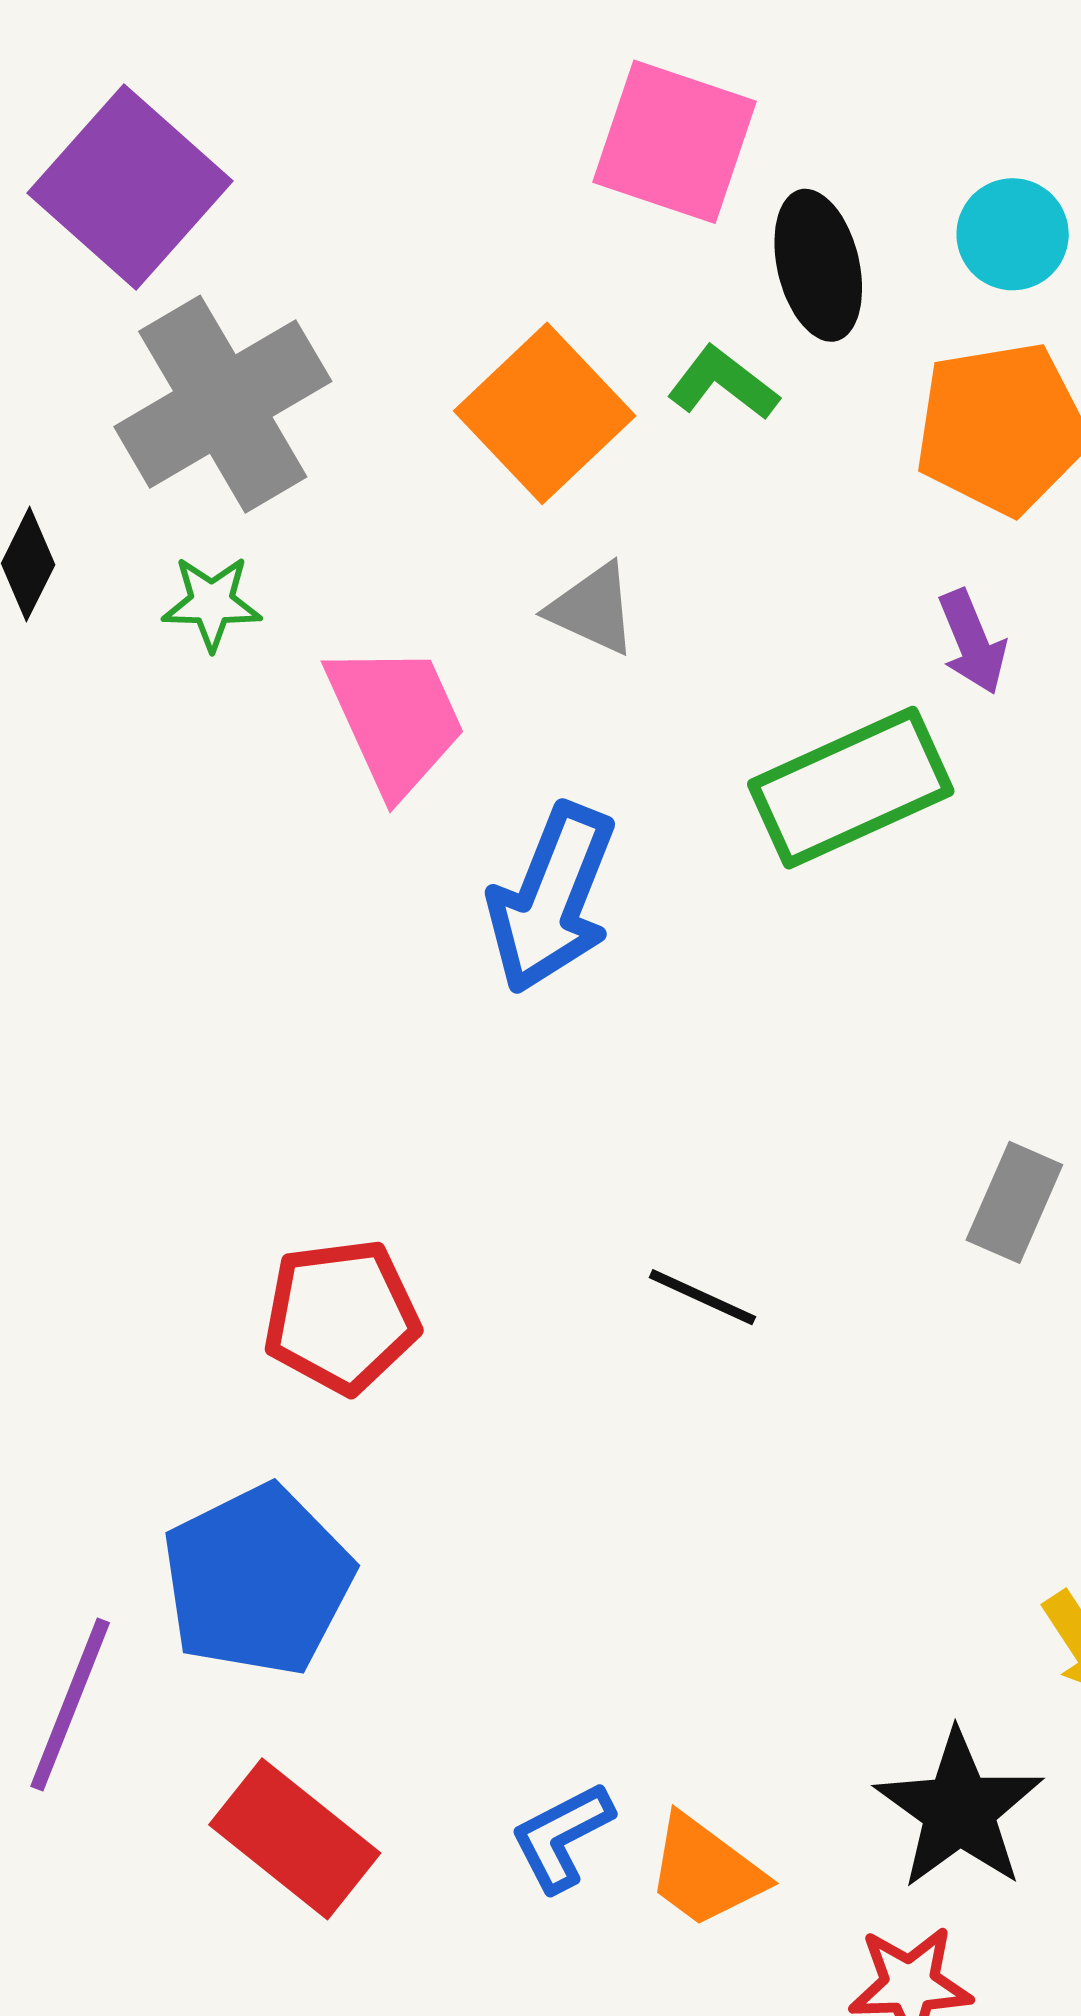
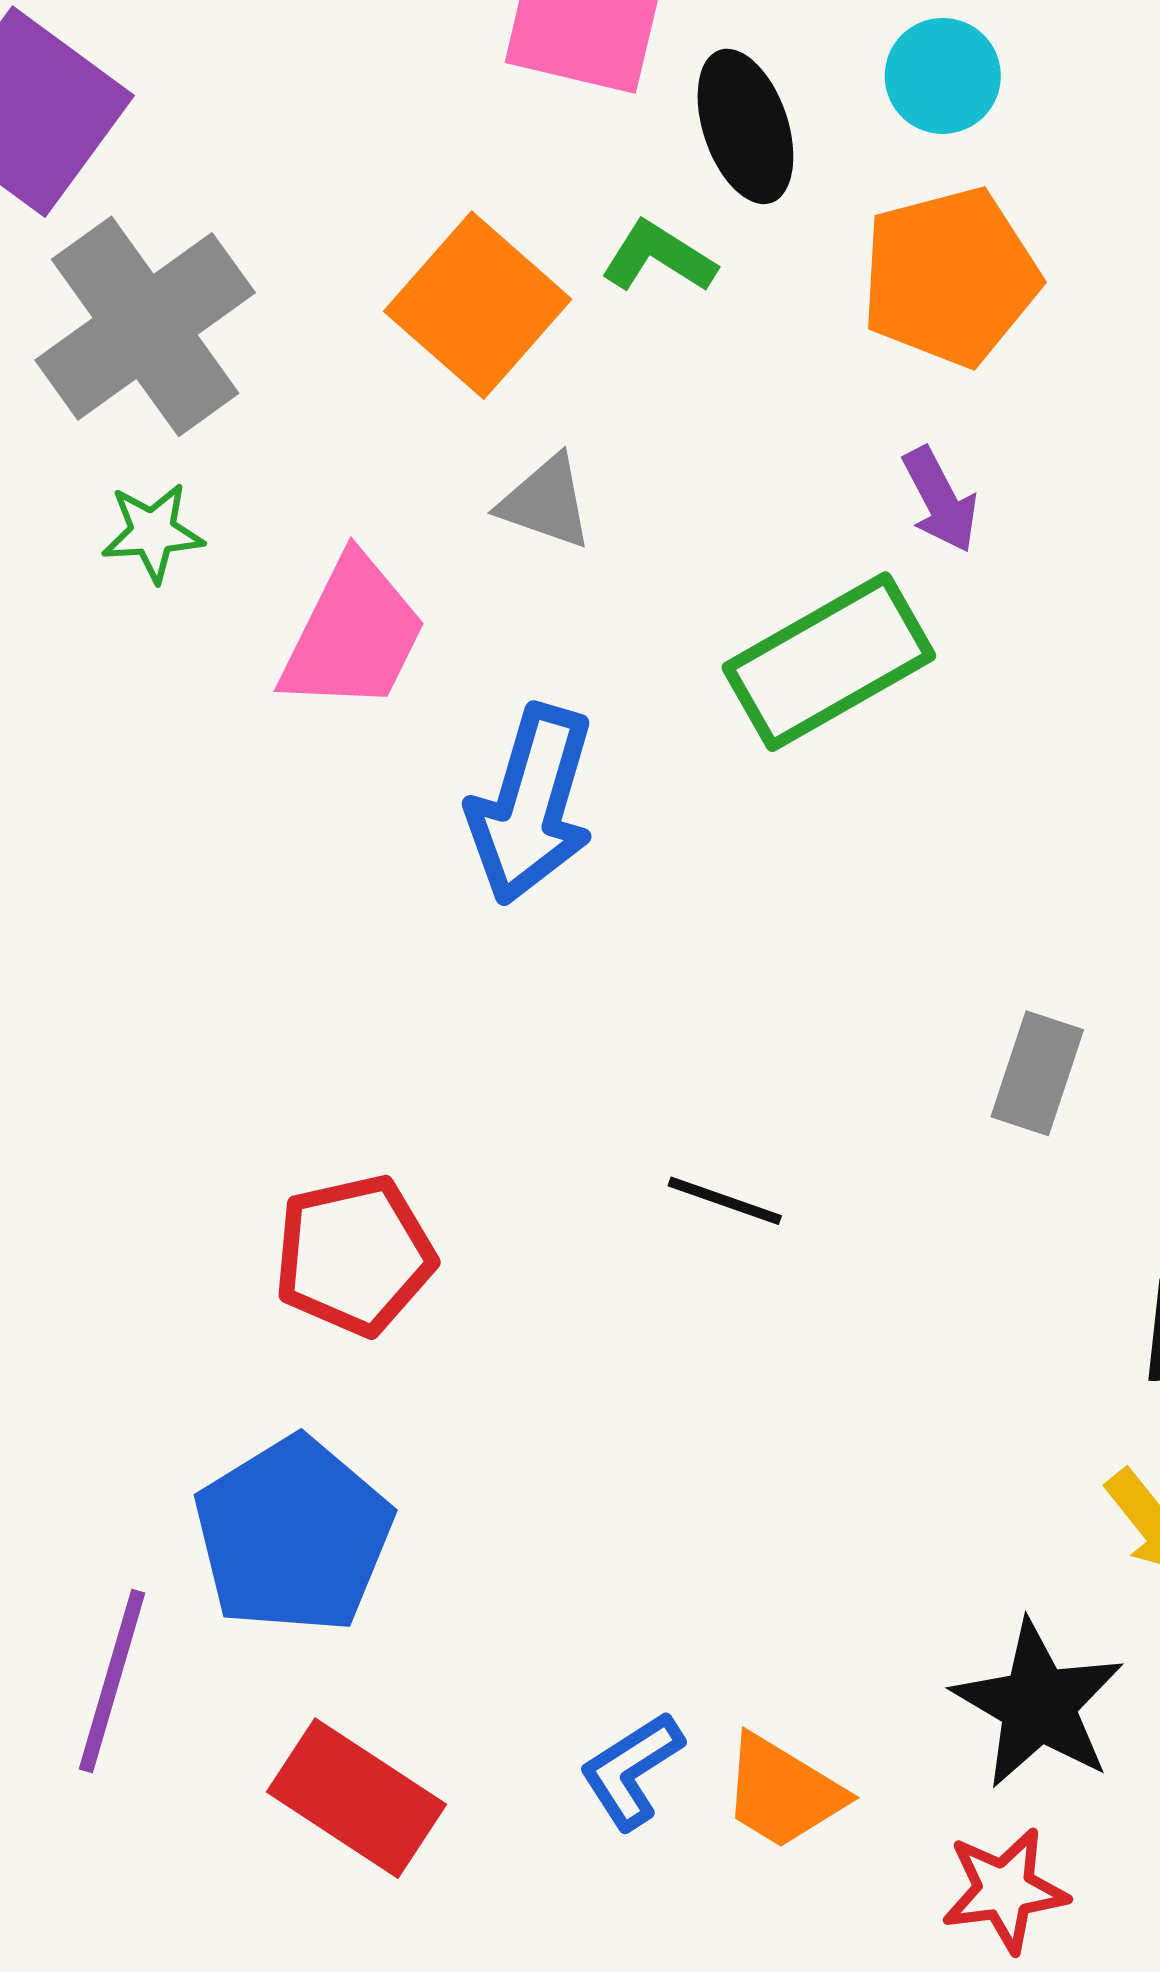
pink trapezoid: (395, 719) -> (353, 634), turned 56

